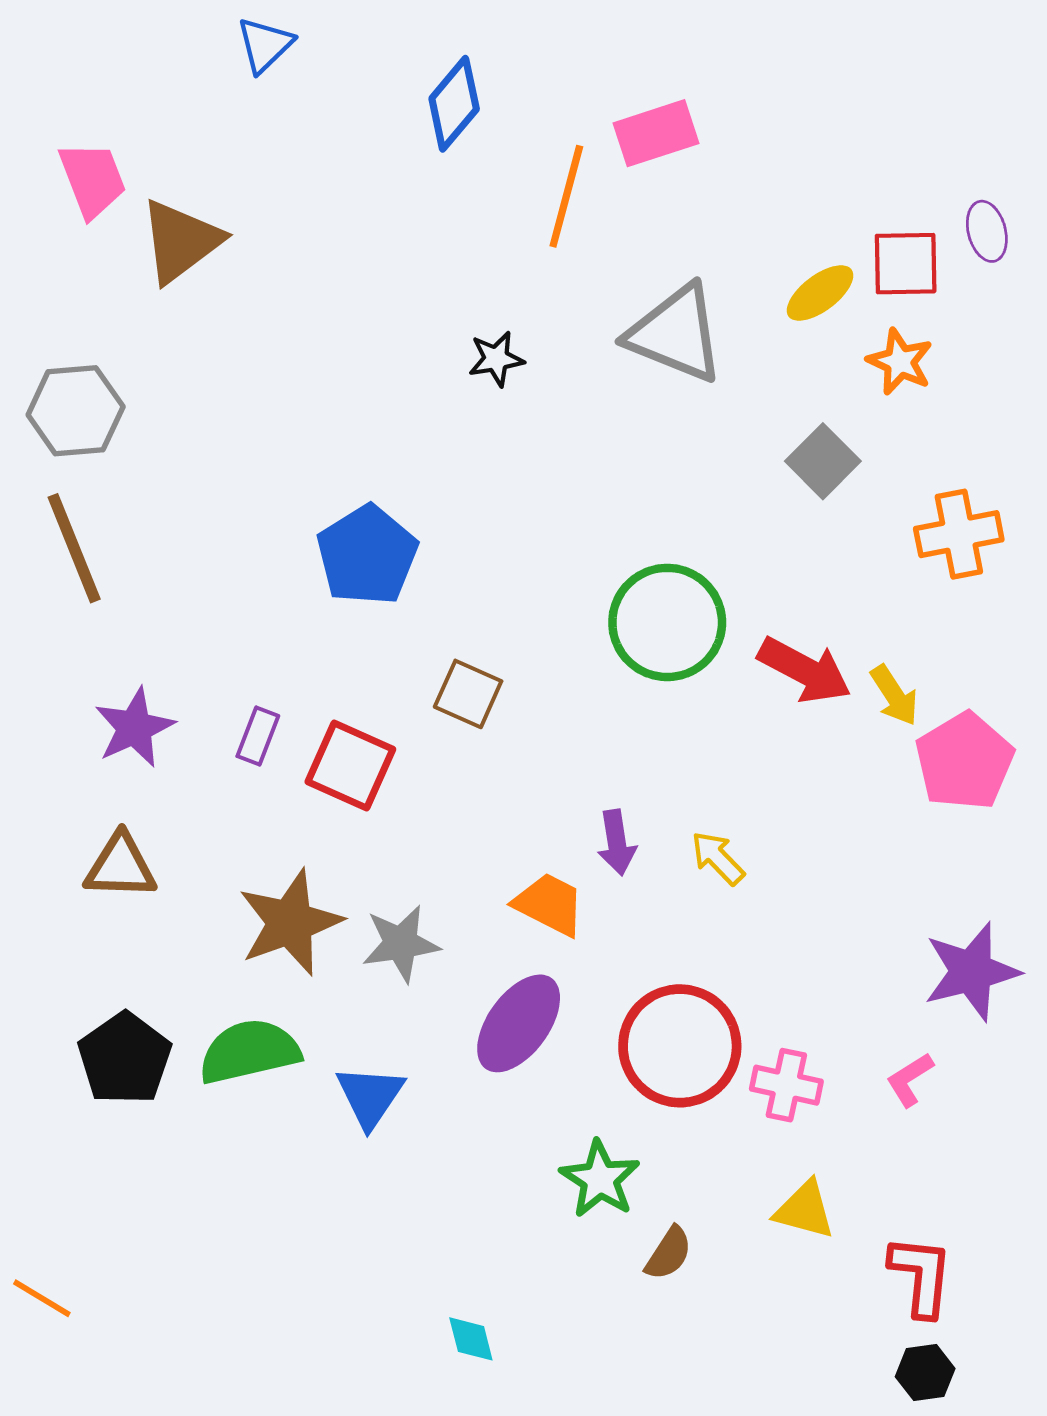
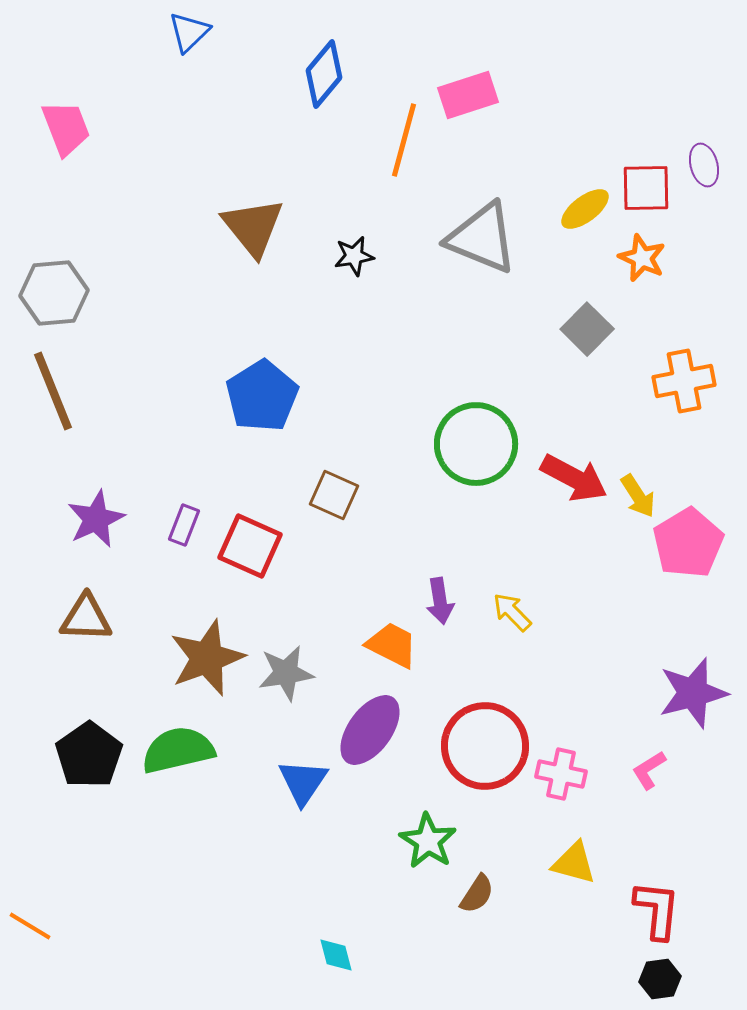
brown triangle: (181, 241) -> (253, 227), moved, turned -32
blue triangle: (370, 1096) -> (303, 782), moved

